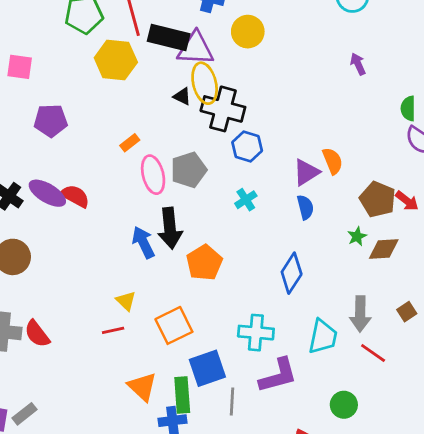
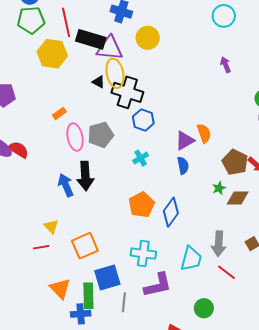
orange pentagon: (204, 263) -> (142, 205), moved

